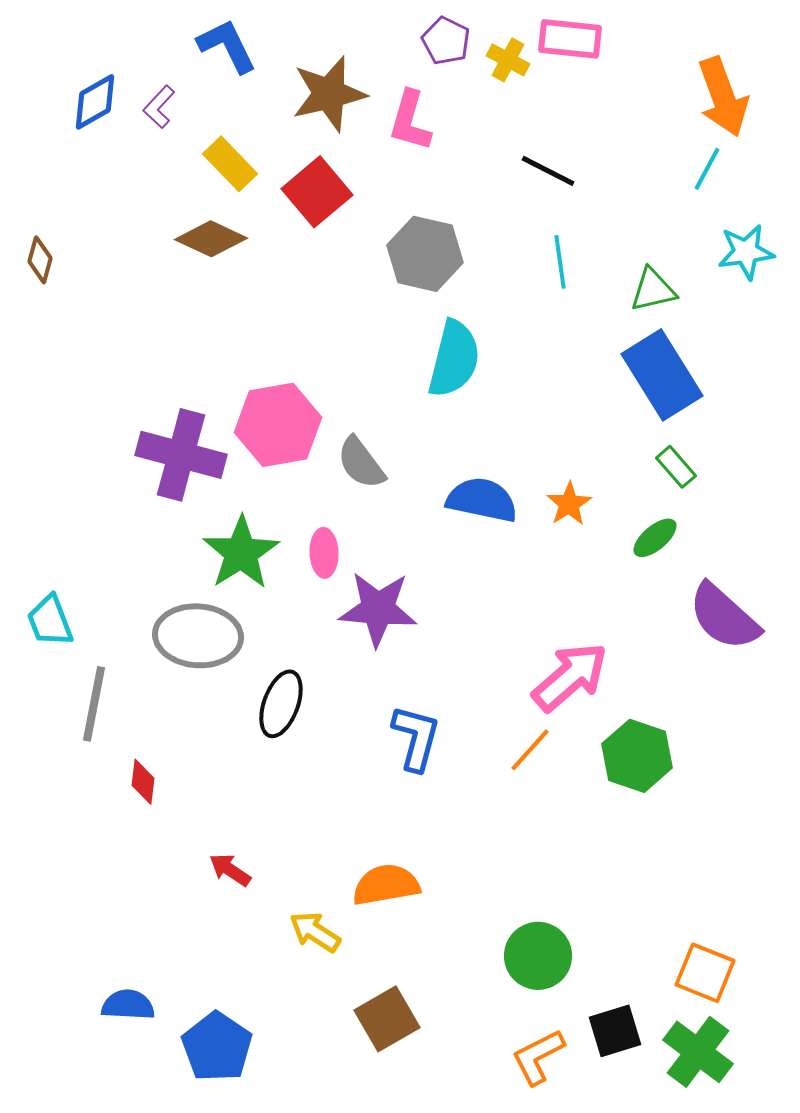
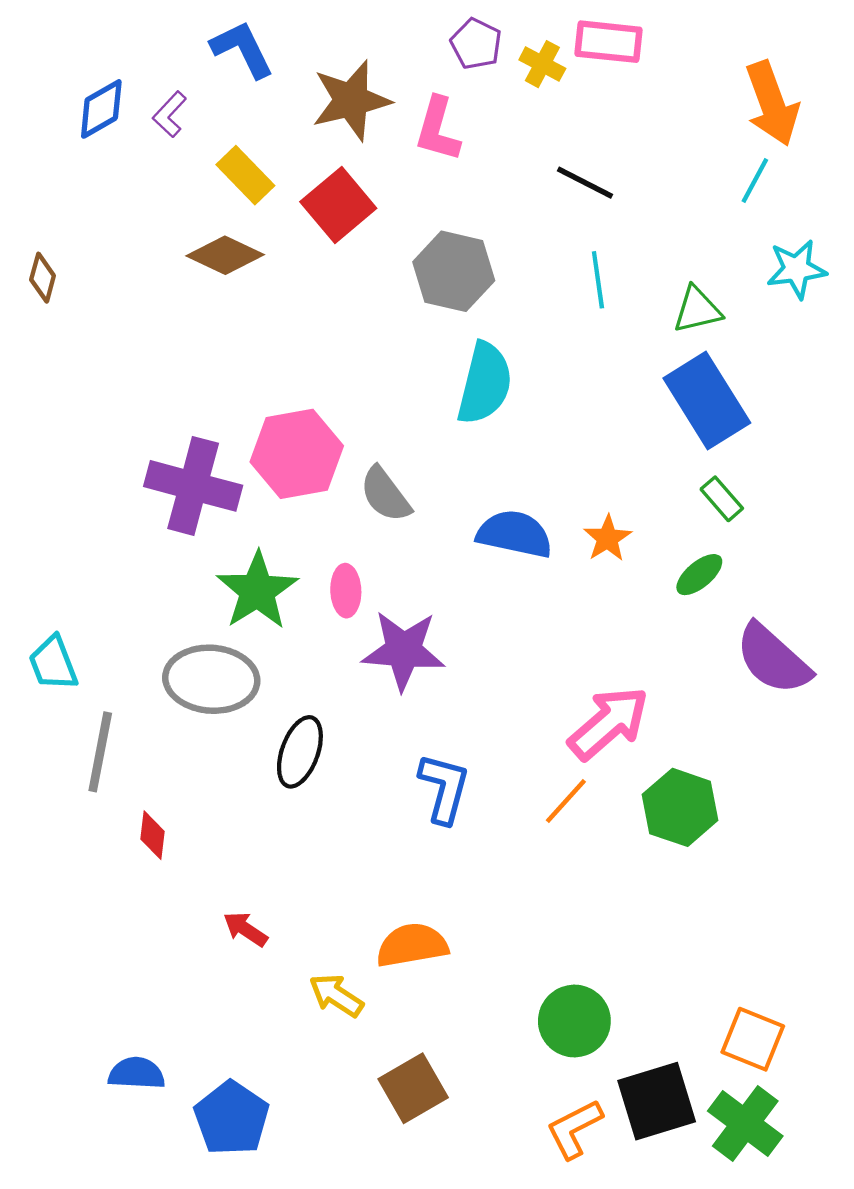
black square: (615, 1031) -> (657, 1101), size x1.4

